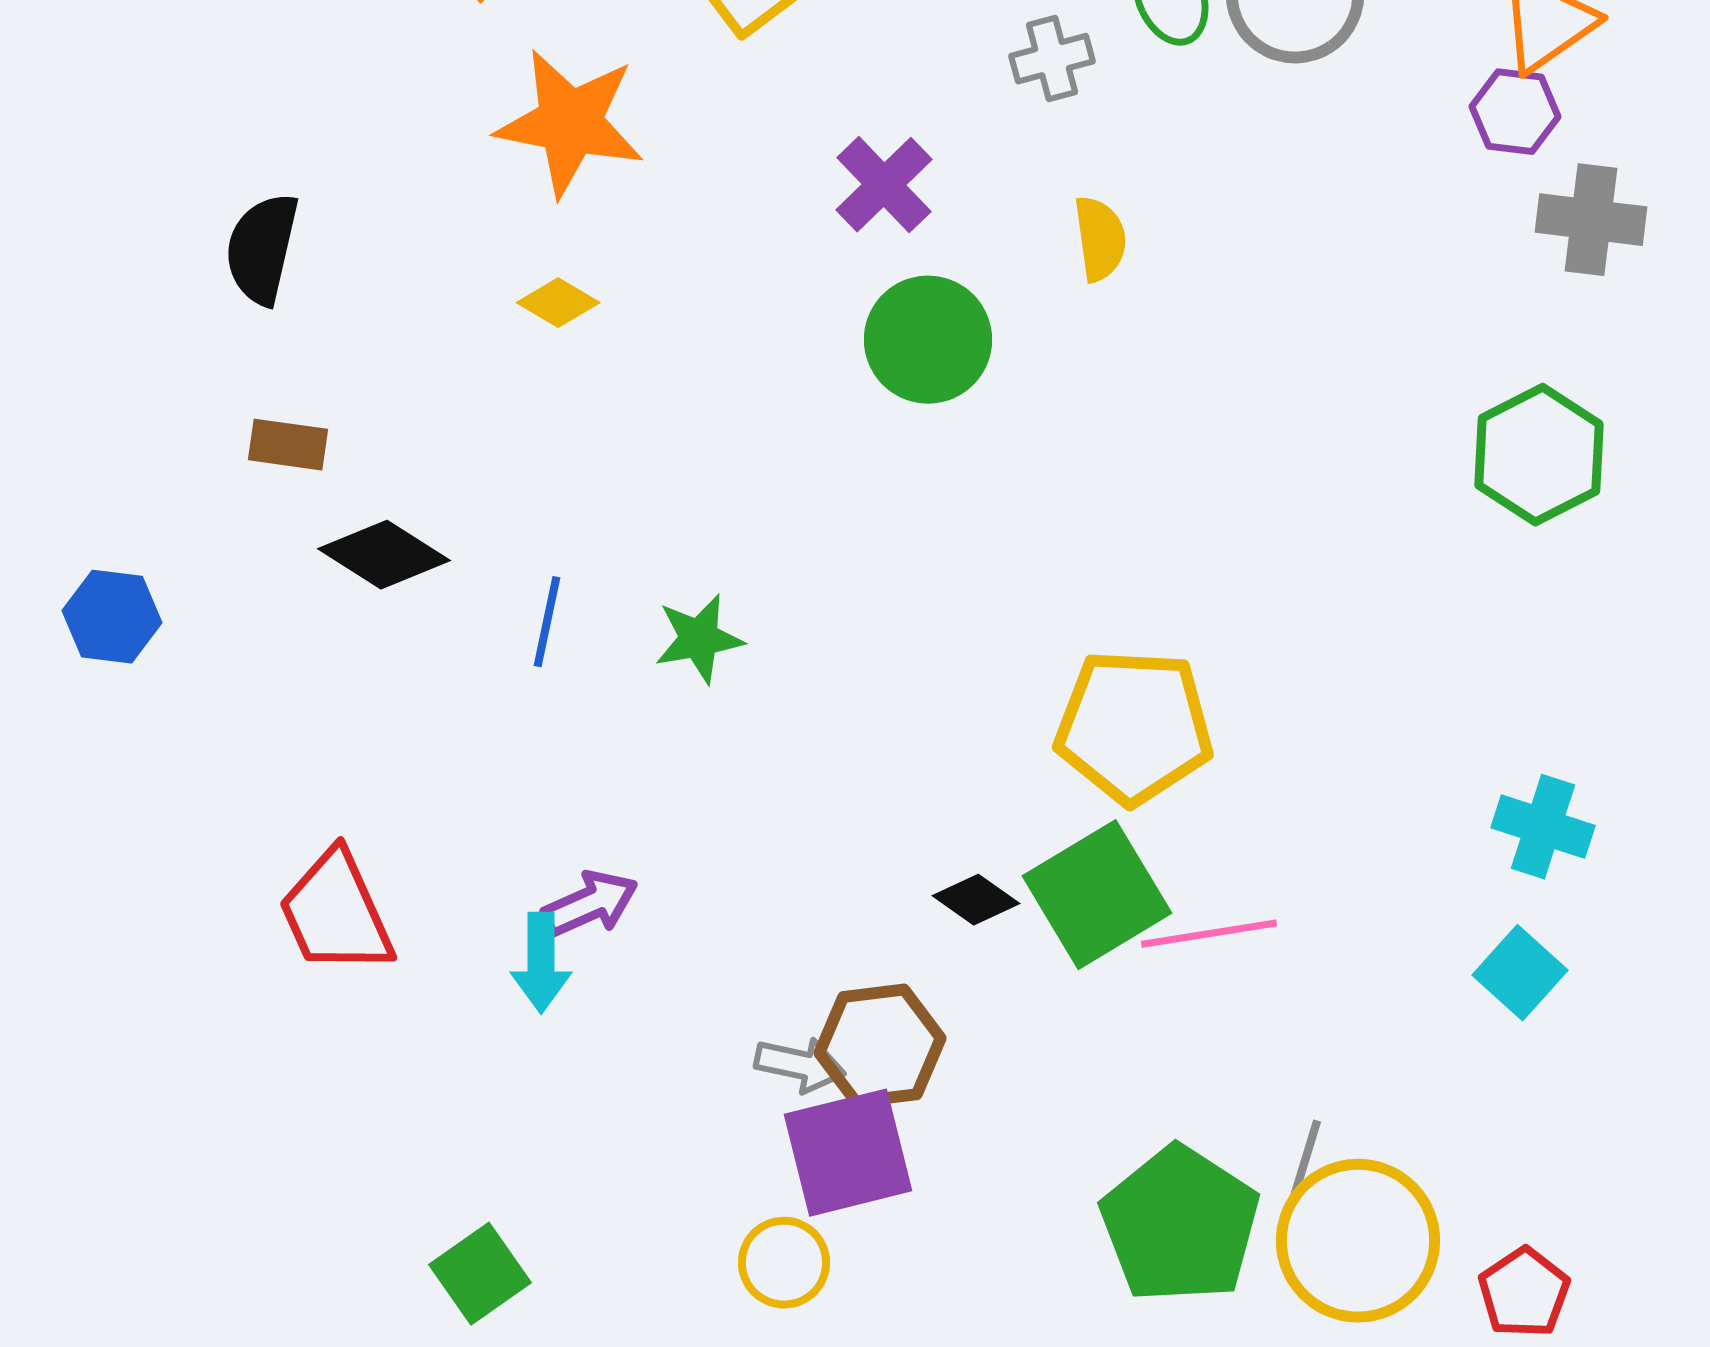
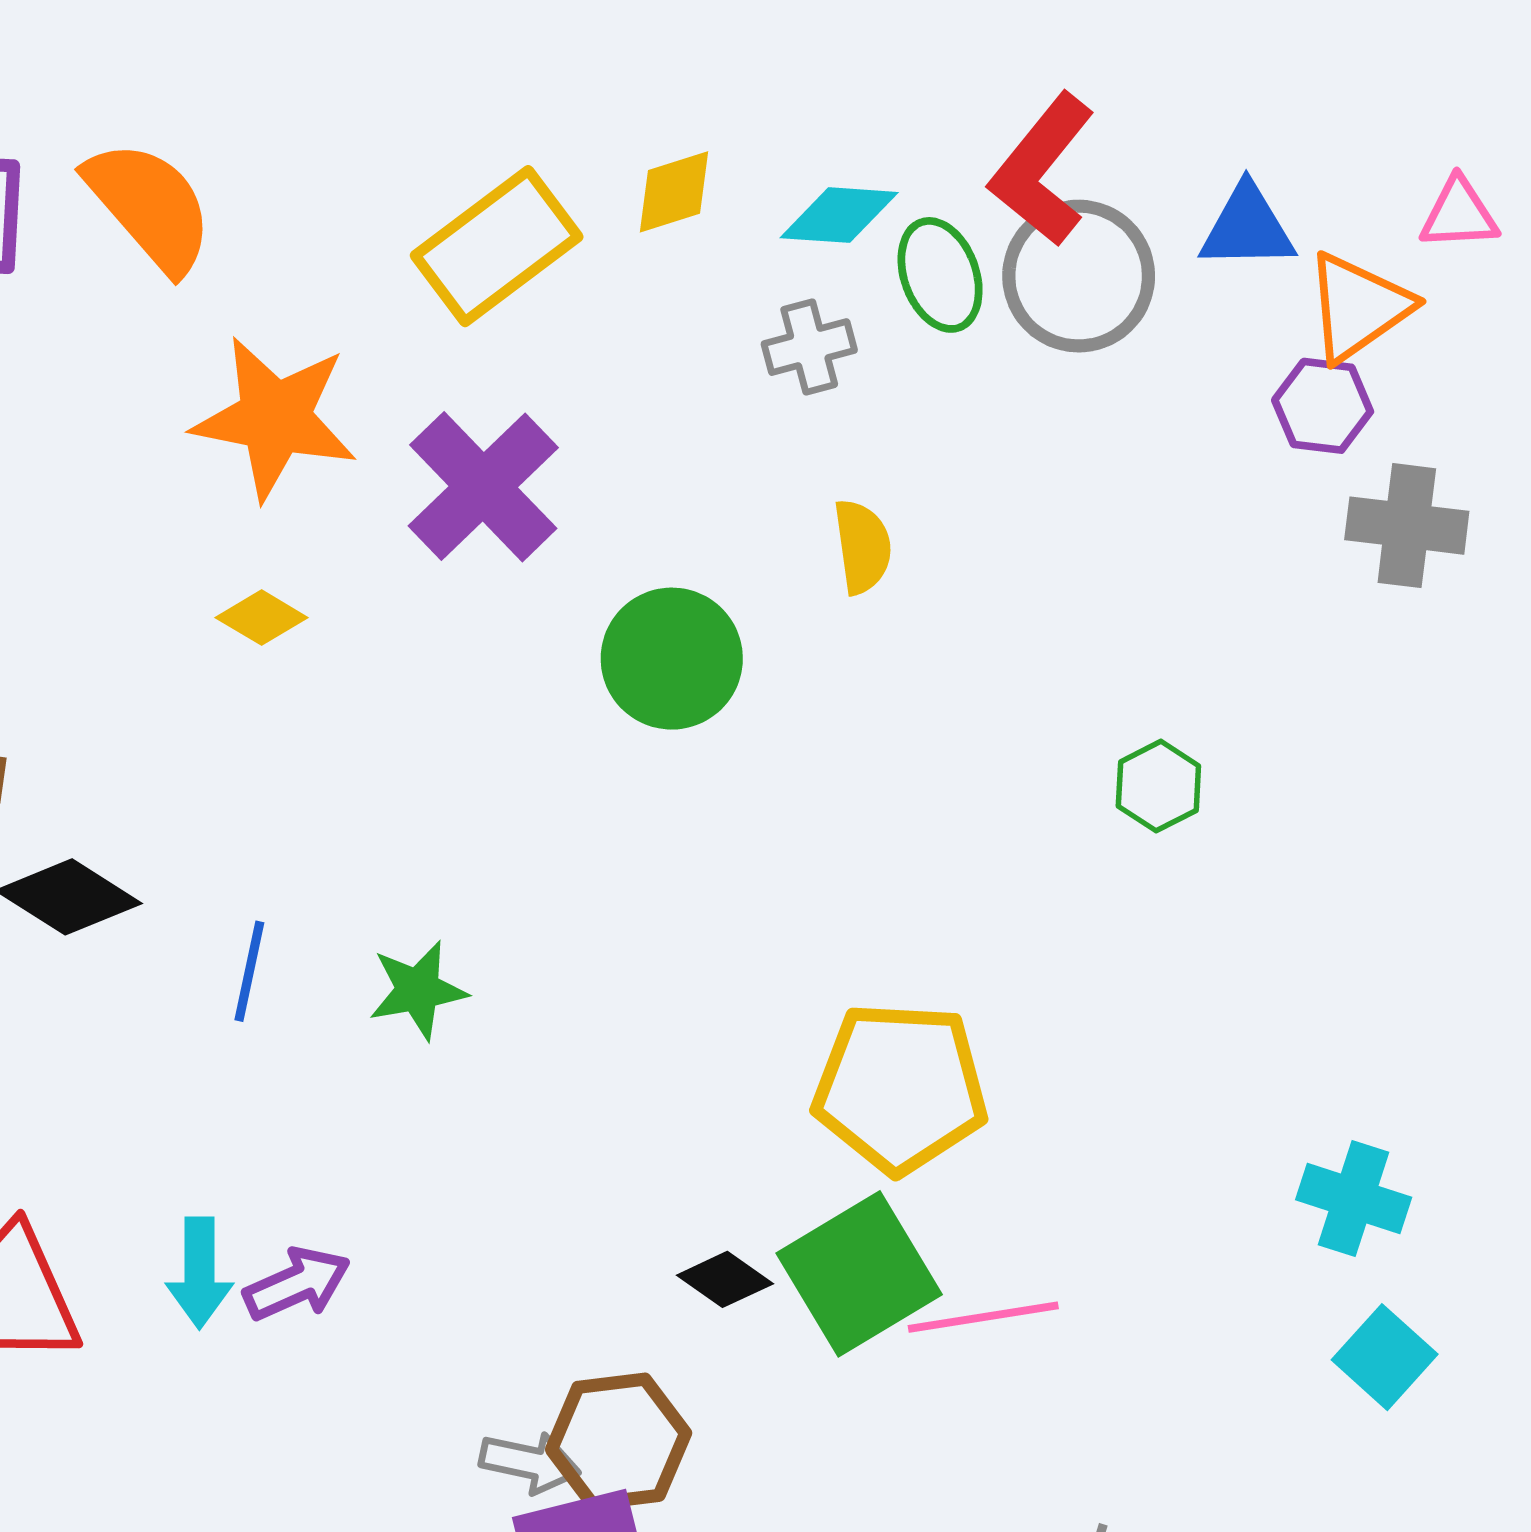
purple cross: (884, 185) -> (483, 487), moved, size x1.4
green hexagon: (1539, 455) -> (1158, 786), moved, size x0.6
cyan arrow: (541, 963) -> (199, 1273), moved
cyan square: (1520, 973) -> (1385, 1357), moved

